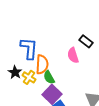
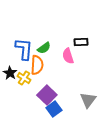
black rectangle: (86, 41) -> (81, 42), turned -40
green semicircle: (49, 77) -> (44, 48), moved, turned -96

